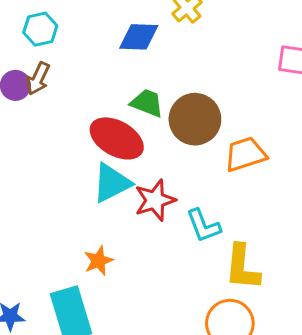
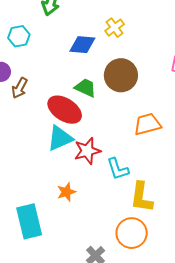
brown arrow: (38, 79) -> (20, 88), moved
brown circle: (195, 119) -> (121, 75), moved
orange star: (99, 261) -> (66, 192), moved

